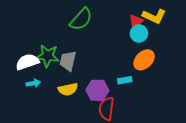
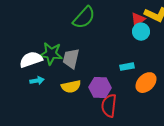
orange ellipse: (144, 60) -> (146, 83), moved
cyan rectangle: (125, 80) -> (127, 67), moved

